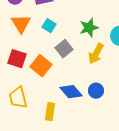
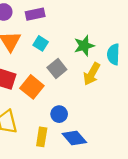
blue circle: (96, 91) -> (59, 114), moved
blue diamond: (71, 92) -> (74, 138), moved

